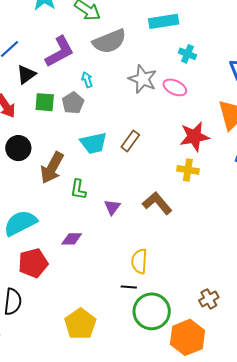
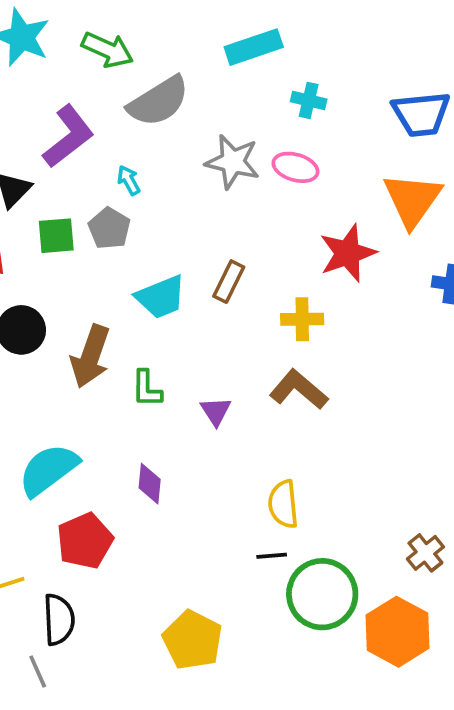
yellow cross: (188, 170) -> (302, 319), moved
purple diamond: (72, 239) -> (150, 484), turned -75

